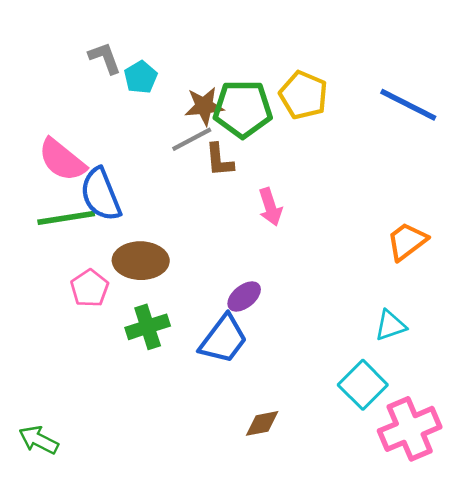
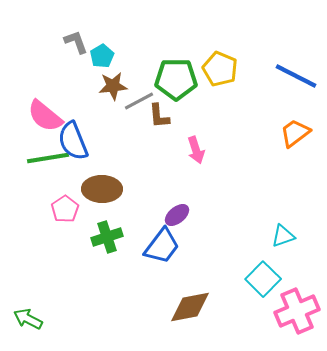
brown star: (204, 106) -> (113, 86), moved
orange trapezoid: (407, 241) -> (295, 133), moved
brown diamond: (262, 423) -> (190, 307), size x1.6

